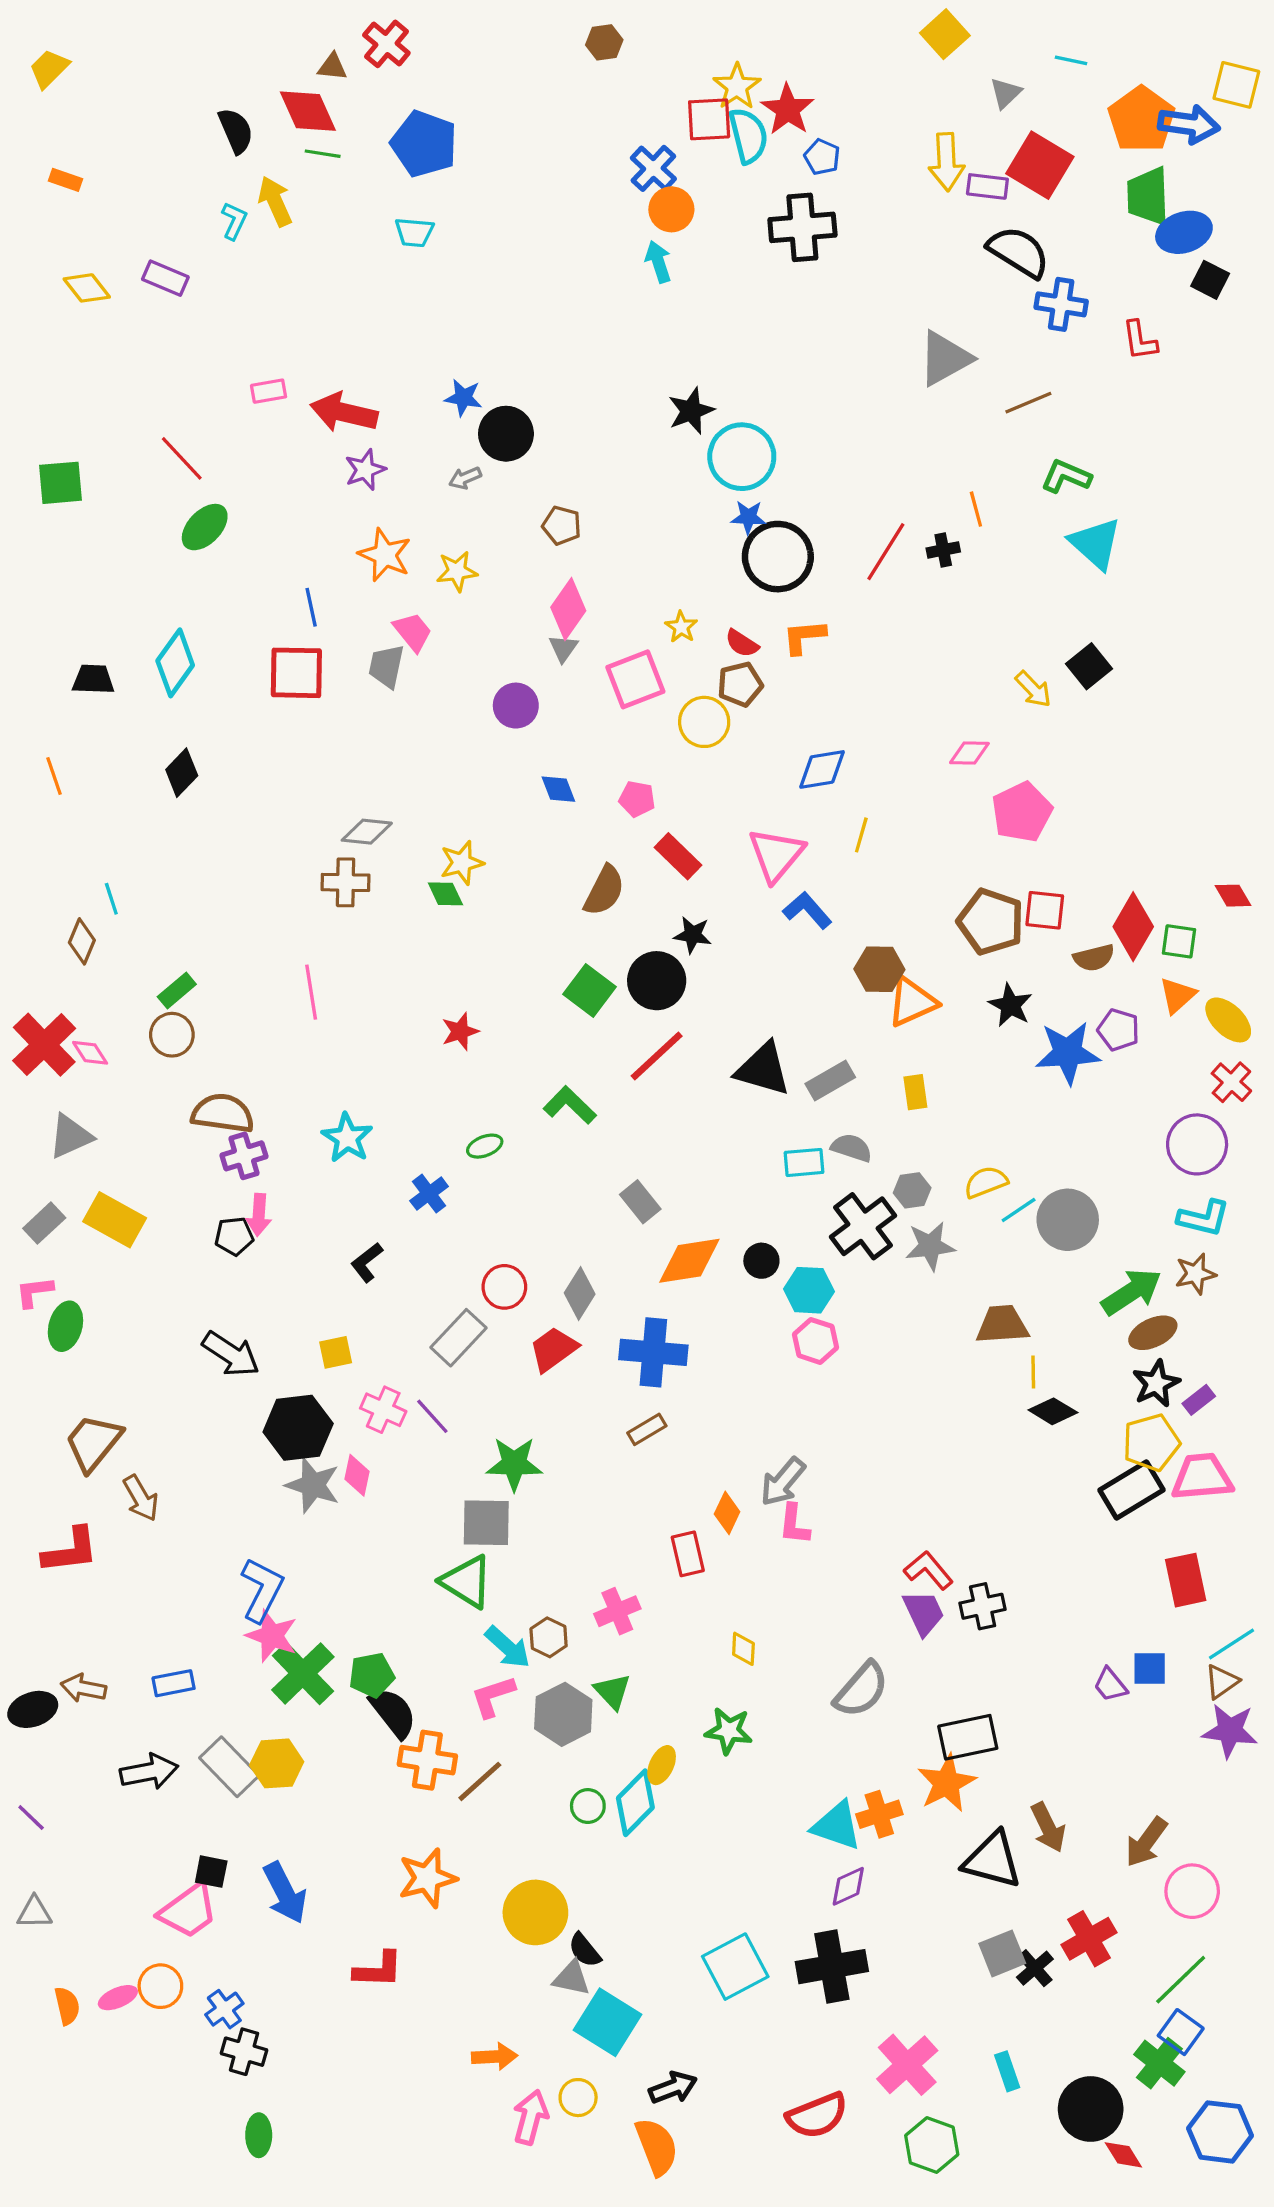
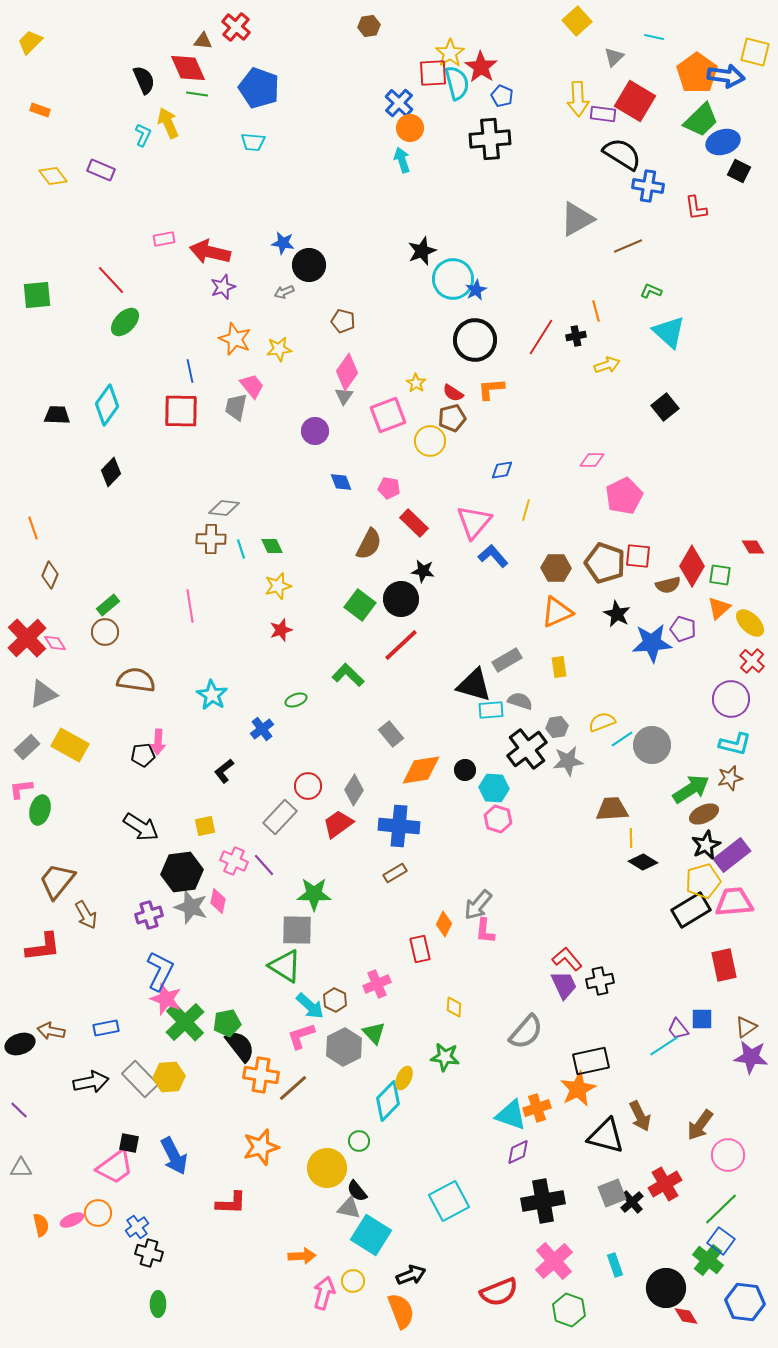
green trapezoid: (1148, 196) -> (701, 120), turned -132
green L-shape: (1066, 476) -> (651, 291), size x0.7
blue star: (748, 517) -> (476, 290), moved, turned -30
yellow arrow: (1033, 689) -> (607, 365), moved, turned -65
blue diamond: (822, 769) -> (502, 470), size x0.7
orange line: (54, 776) -> (33, 528), moved
yellow star: (462, 863) -> (278, 586), moved
cyan line: (111, 899) -> (241, 549), moved
brown hexagon: (879, 969) -> (556, 568), moved
black triangle: (763, 1069) -> (474, 685), moved
purple cross: (244, 1156) -> (149, 915), moved
purple rectangle: (1199, 1400) -> (732, 855), size x1.8
cyan line: (1231, 1644) -> (664, 1046), moved
green circle: (588, 1806) -> (359, 1141), moved
black cross: (832, 1967) -> (543, 1201), moved

